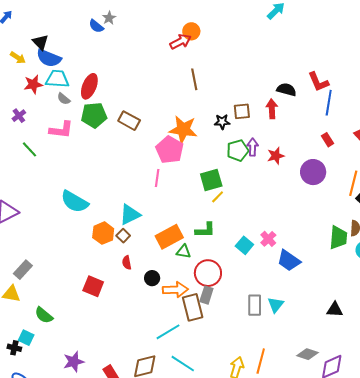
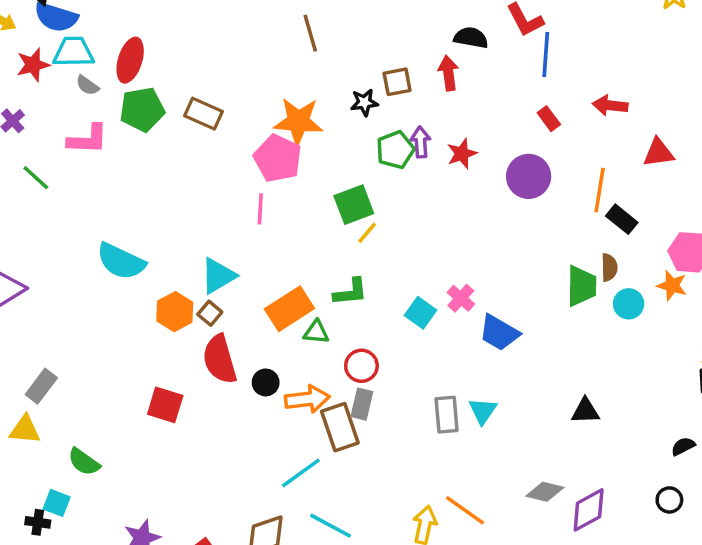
red semicircle: (127, 263) -> (220, 359), size x2.0
red circle: (208, 273) -> (361, 366), size x0.7
orange line: (261, 361) -> (465, 510), turned -65

